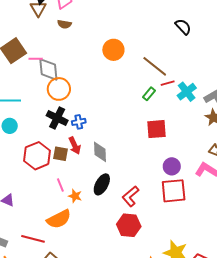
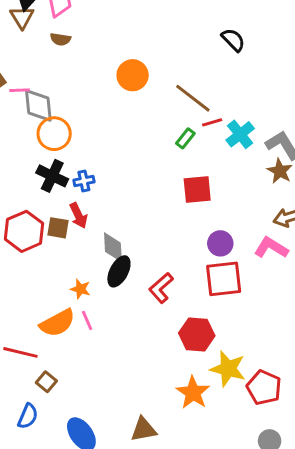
gray diamond: (100, 152) -> (113, 247), moved
pink line: (60, 185) -> (87, 320), moved
red hexagon: (129, 225) -> (197, 334), moved

